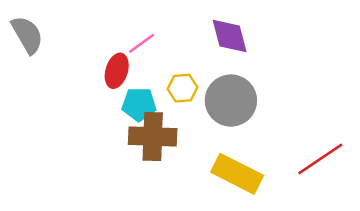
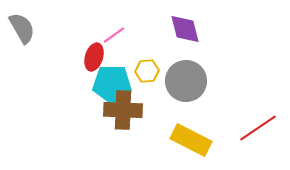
cyan pentagon: (139, 104) -> (112, 84), size x1.4

